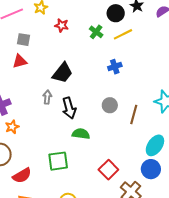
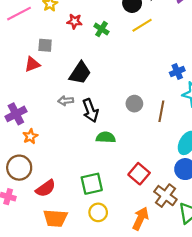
green cross: (96, 32) -> (101, 29), moved
gray square: (24, 40) -> (45, 45), moved
blue cross: (115, 67) -> (177, 72), moved
gray arrow: (47, 97) -> (66, 101), turned -96
green square: (58, 161) -> (92, 184), moved

